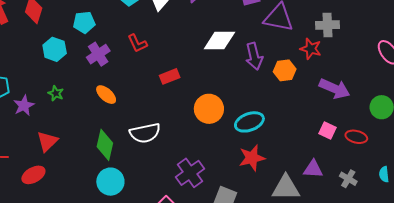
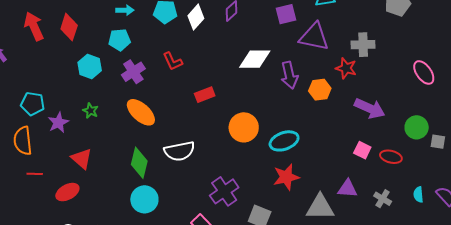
orange ellipse: (106, 95) -> (141, 112), size x1.4
red triangle: (47, 141) -> (82, 159), turned -35

